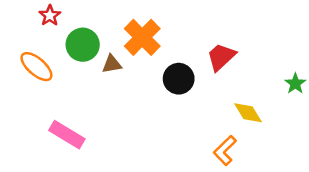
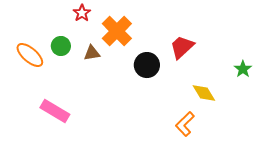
red star: (50, 16) -> (82, 13), moved
green circle: (83, 45) -> (61, 46), moved, size x0.7

